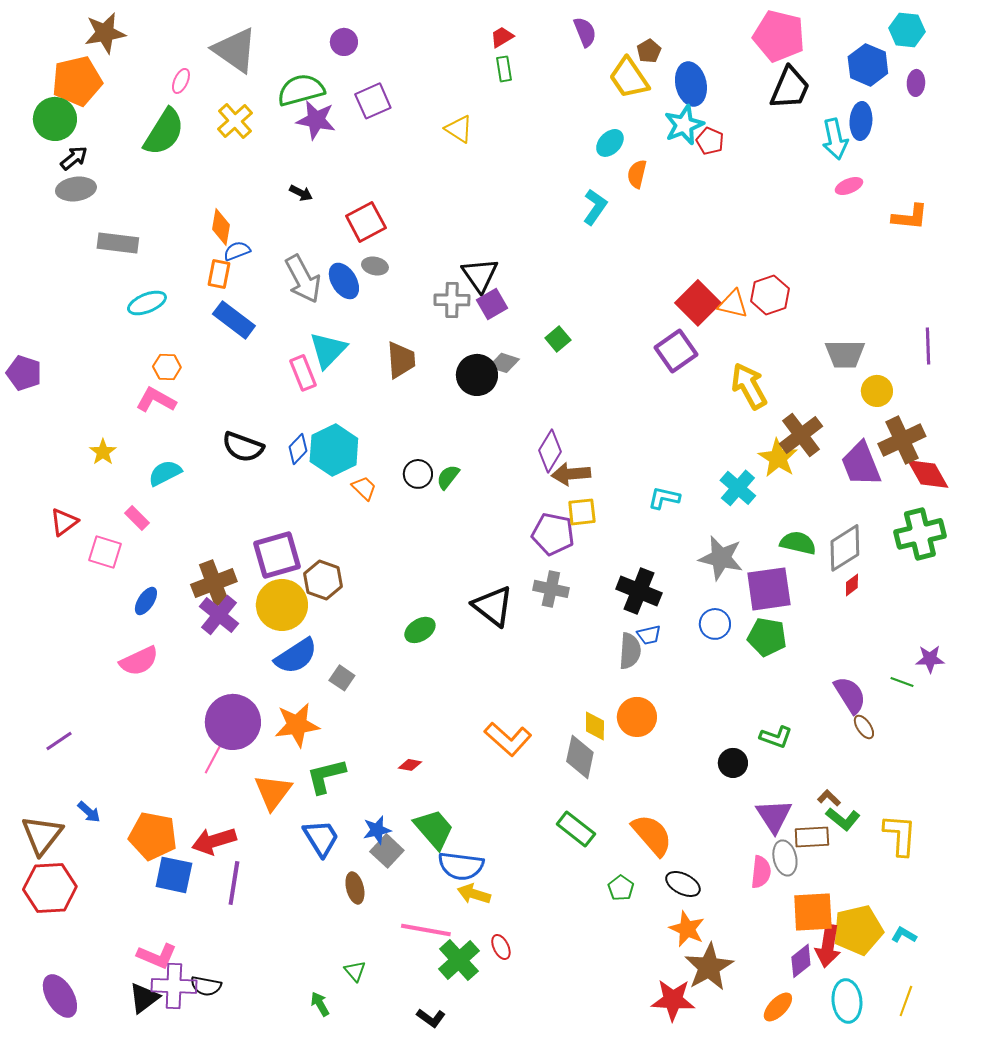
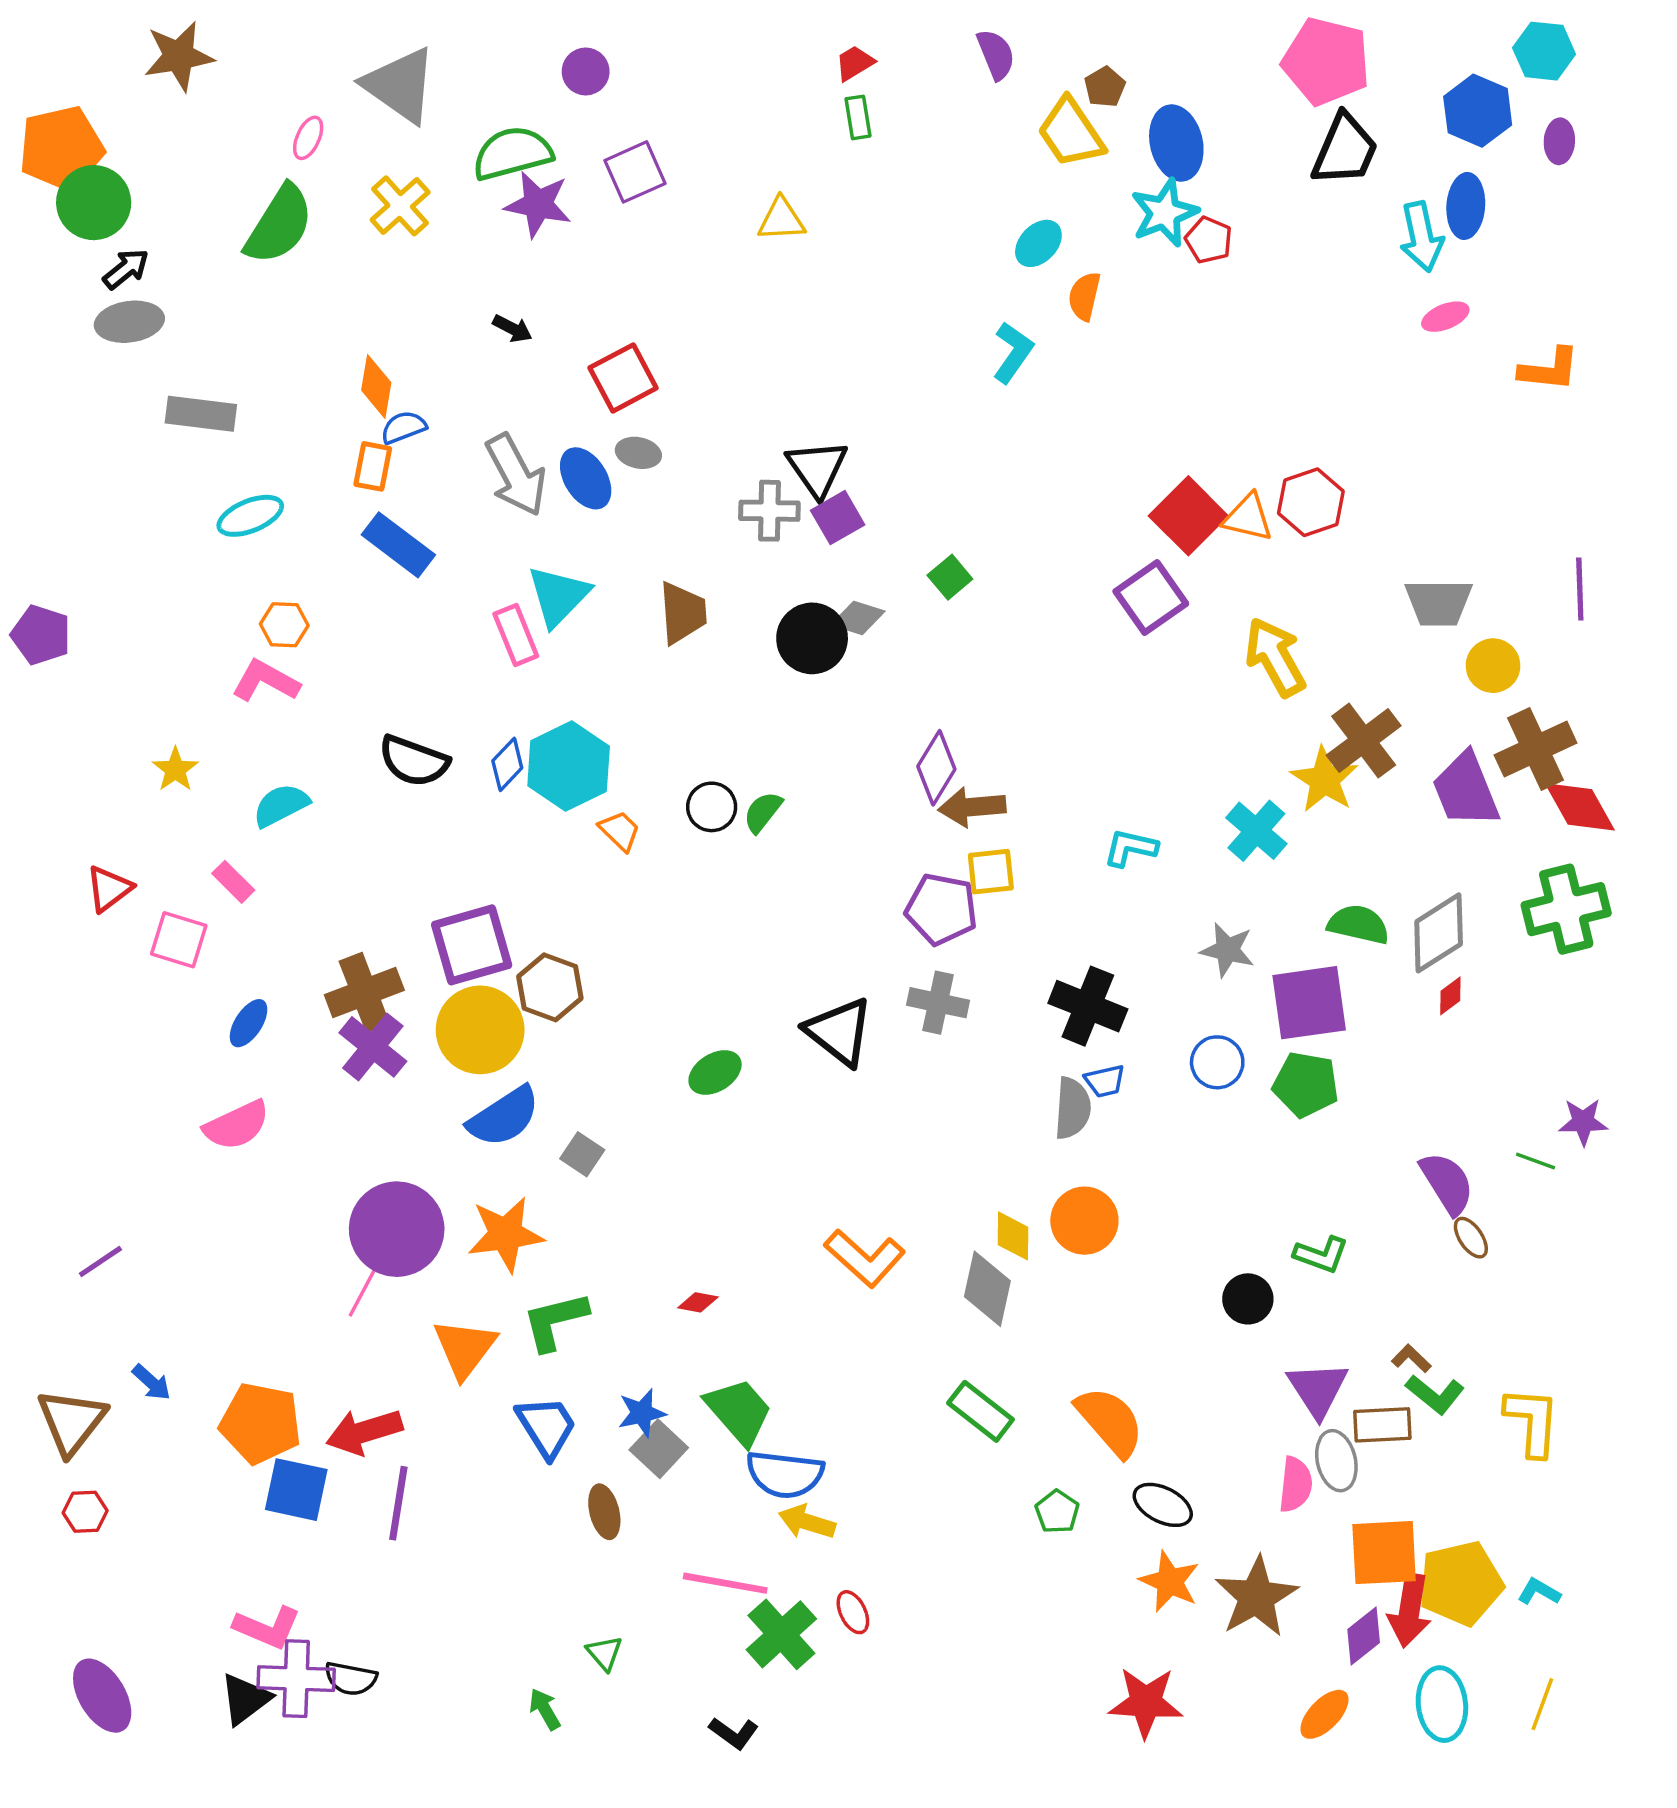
orange pentagon: (77, 81) -> (61, 148), moved
yellow triangle: (459, 129) -> (781, 220), turned -36
gray star: (721, 558) -> (1227, 950), size x0.7
red hexagon: (50, 888) -> (85, 1512), size x0.5
brown star: (709, 967) -> (1256, 1597), moved

